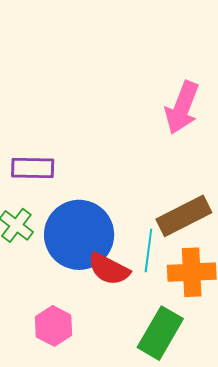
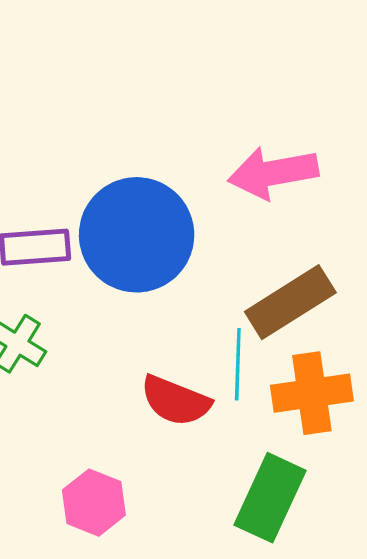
pink arrow: (182, 108) -> (273, 173), moved, turned 64
blue circle: (79, 235) -> (137, 235), moved

